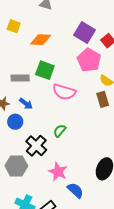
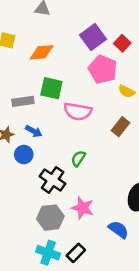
purple square: (84, 33) -> (93, 37), turned 30
brown rectangle: (103, 99) -> (121, 127), moved, turned 63
gray hexagon: (16, 166) -> (50, 218), moved
blue semicircle: (75, 190) -> (118, 229), moved

